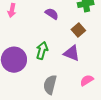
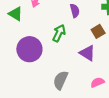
purple semicircle: (52, 14) -> (75, 11), turned 32
green arrow: (42, 50) -> (59, 33), moved

